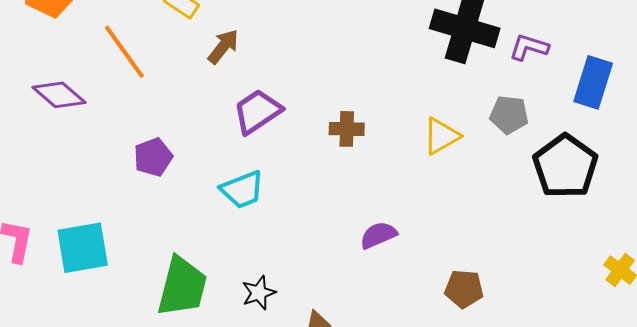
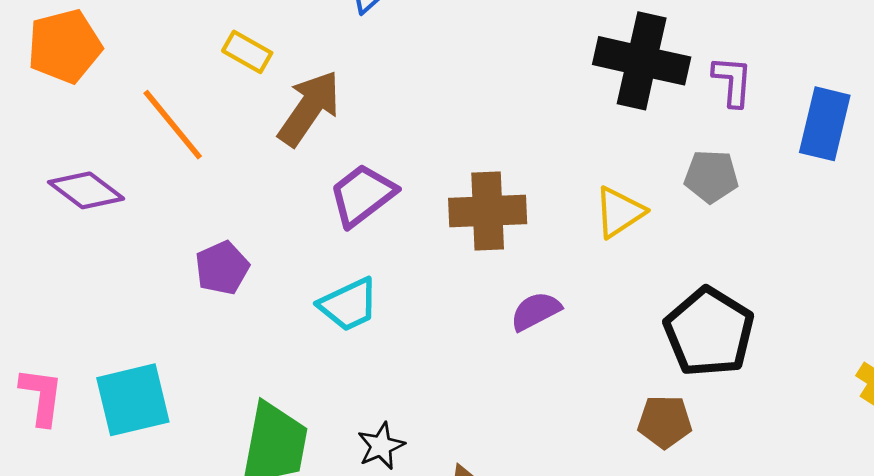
brown arrow: (223, 47) -> (309, 108), size x1.5
purple L-shape: (529, 47) -> (732, 81), turned 81
brown cross: (347, 129) -> (488, 211), size x1.6
black pentagon: (565, 166) -> (709, 332), moved
purple semicircle: (378, 235) -> (536, 311), moved

